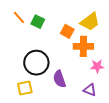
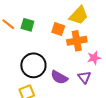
purple semicircle: (59, 79) -> (59, 77), turned -30
purple triangle: (90, 90) -> (84, 77), moved, turned 40

